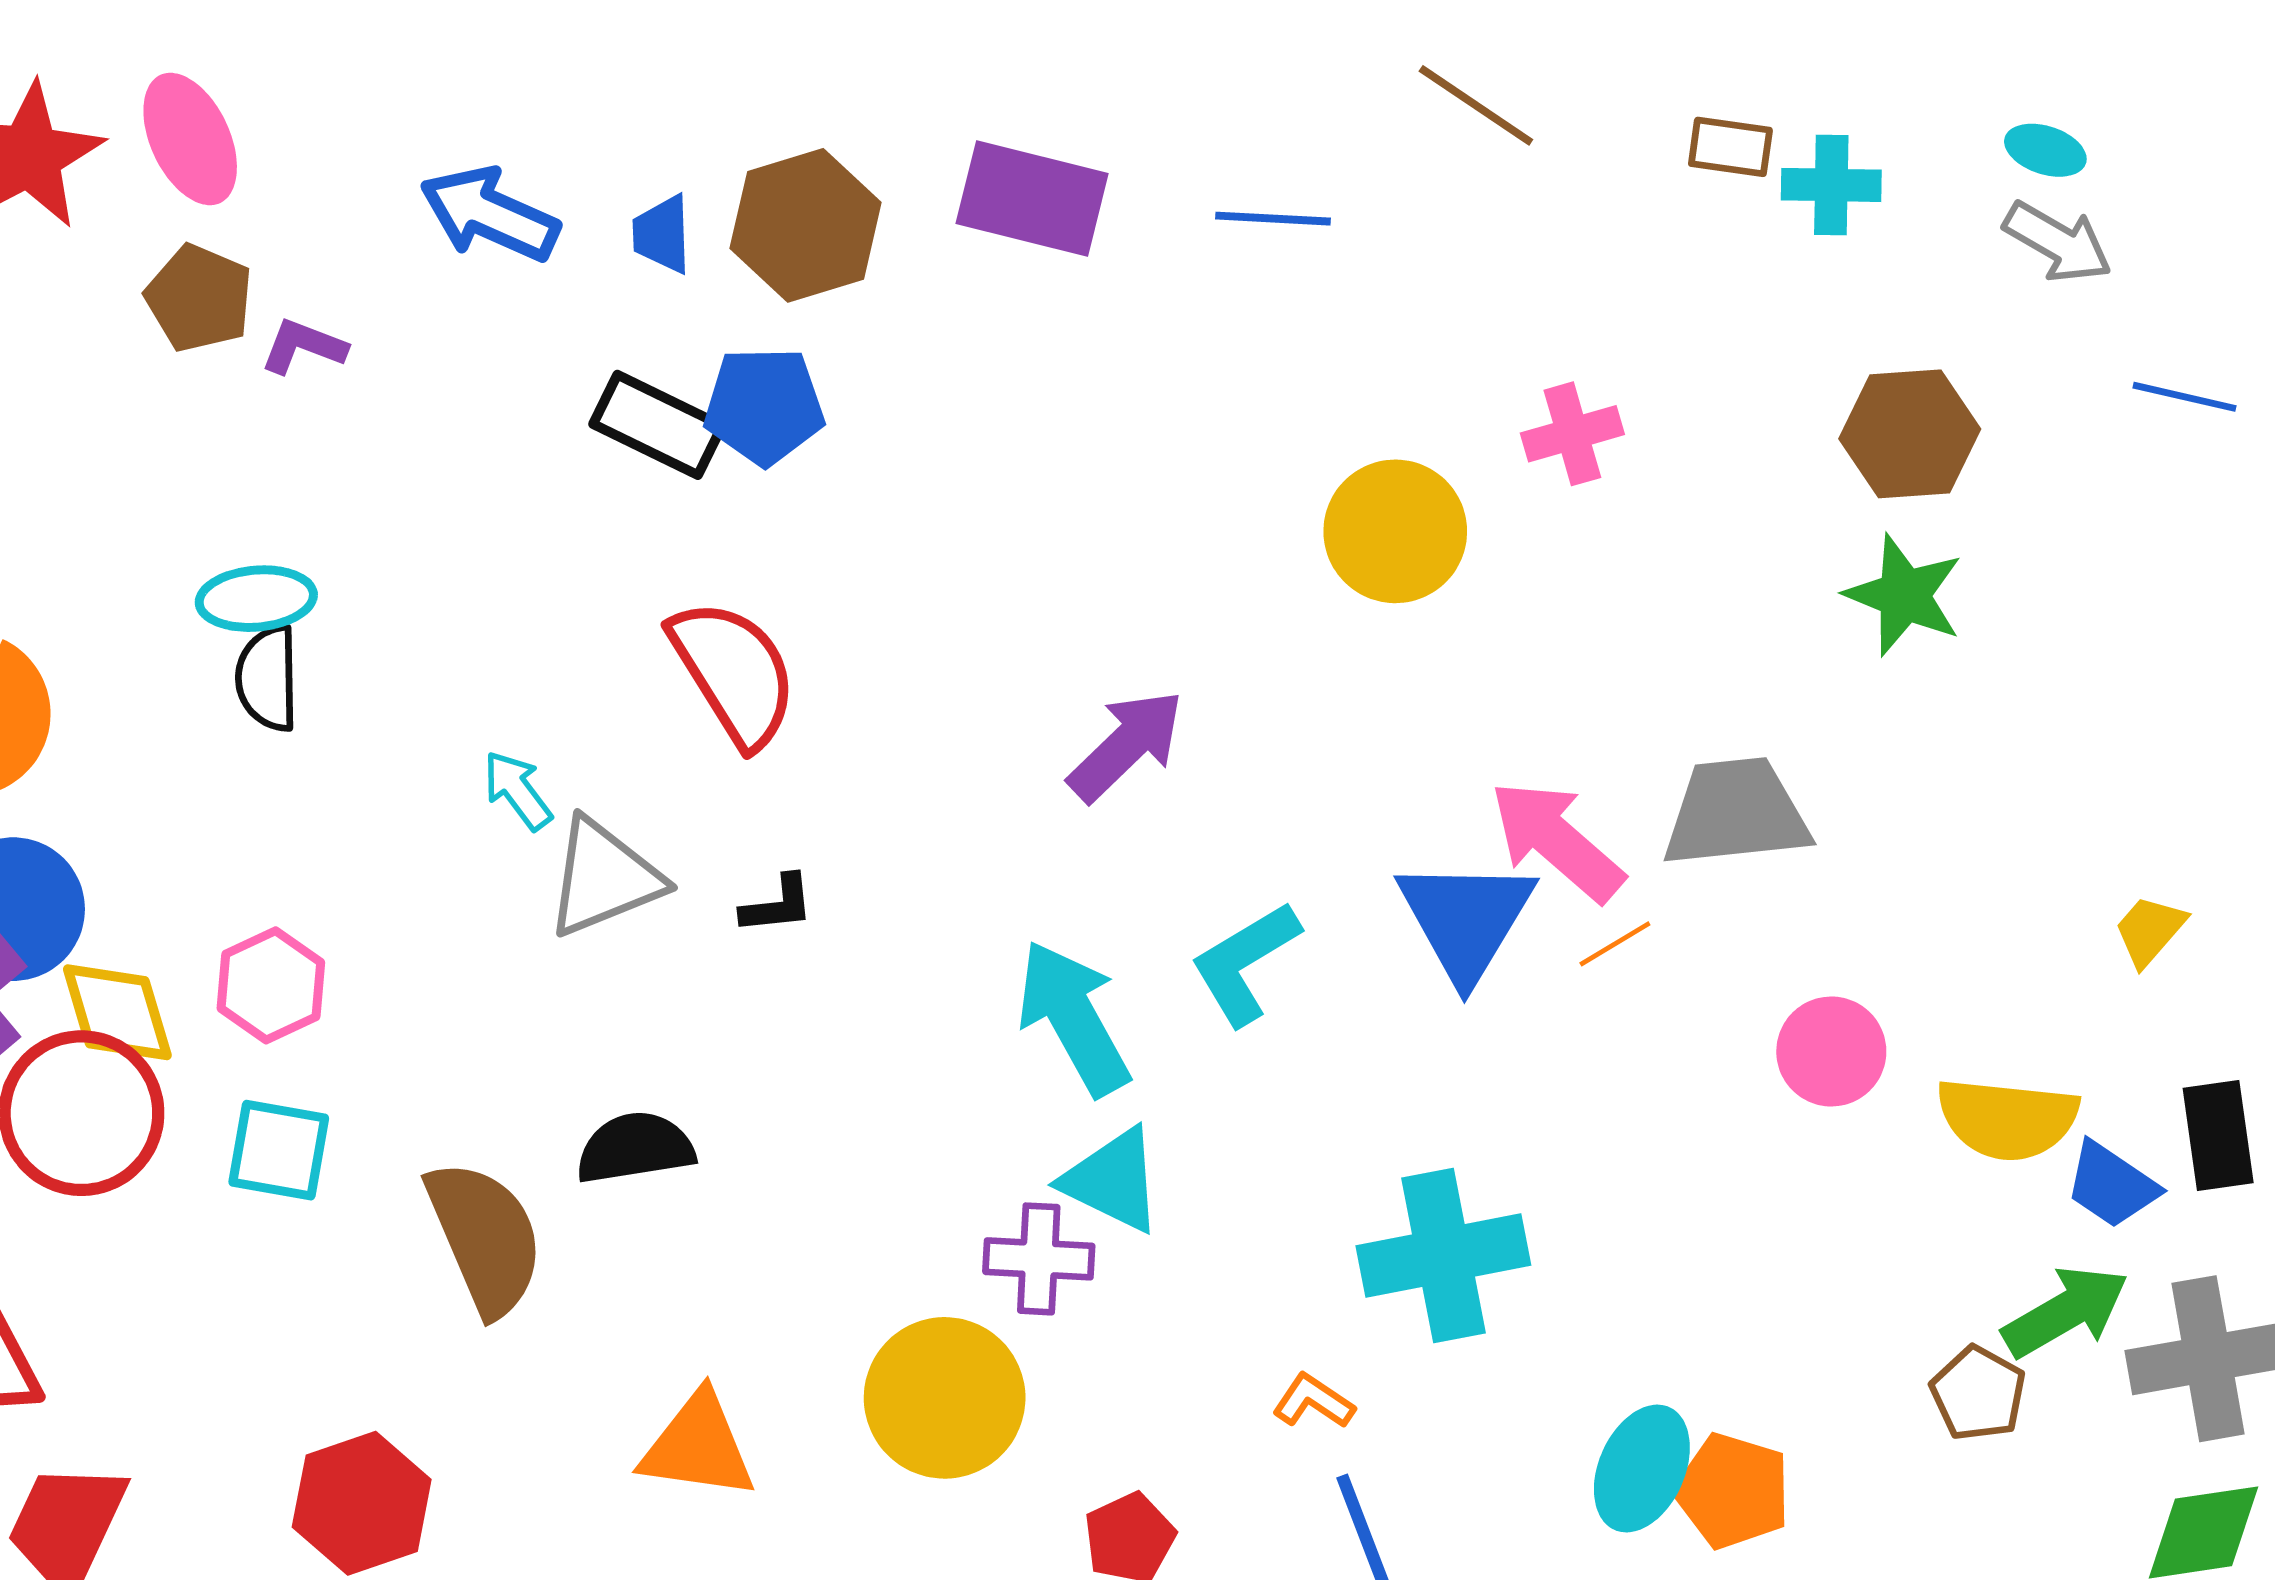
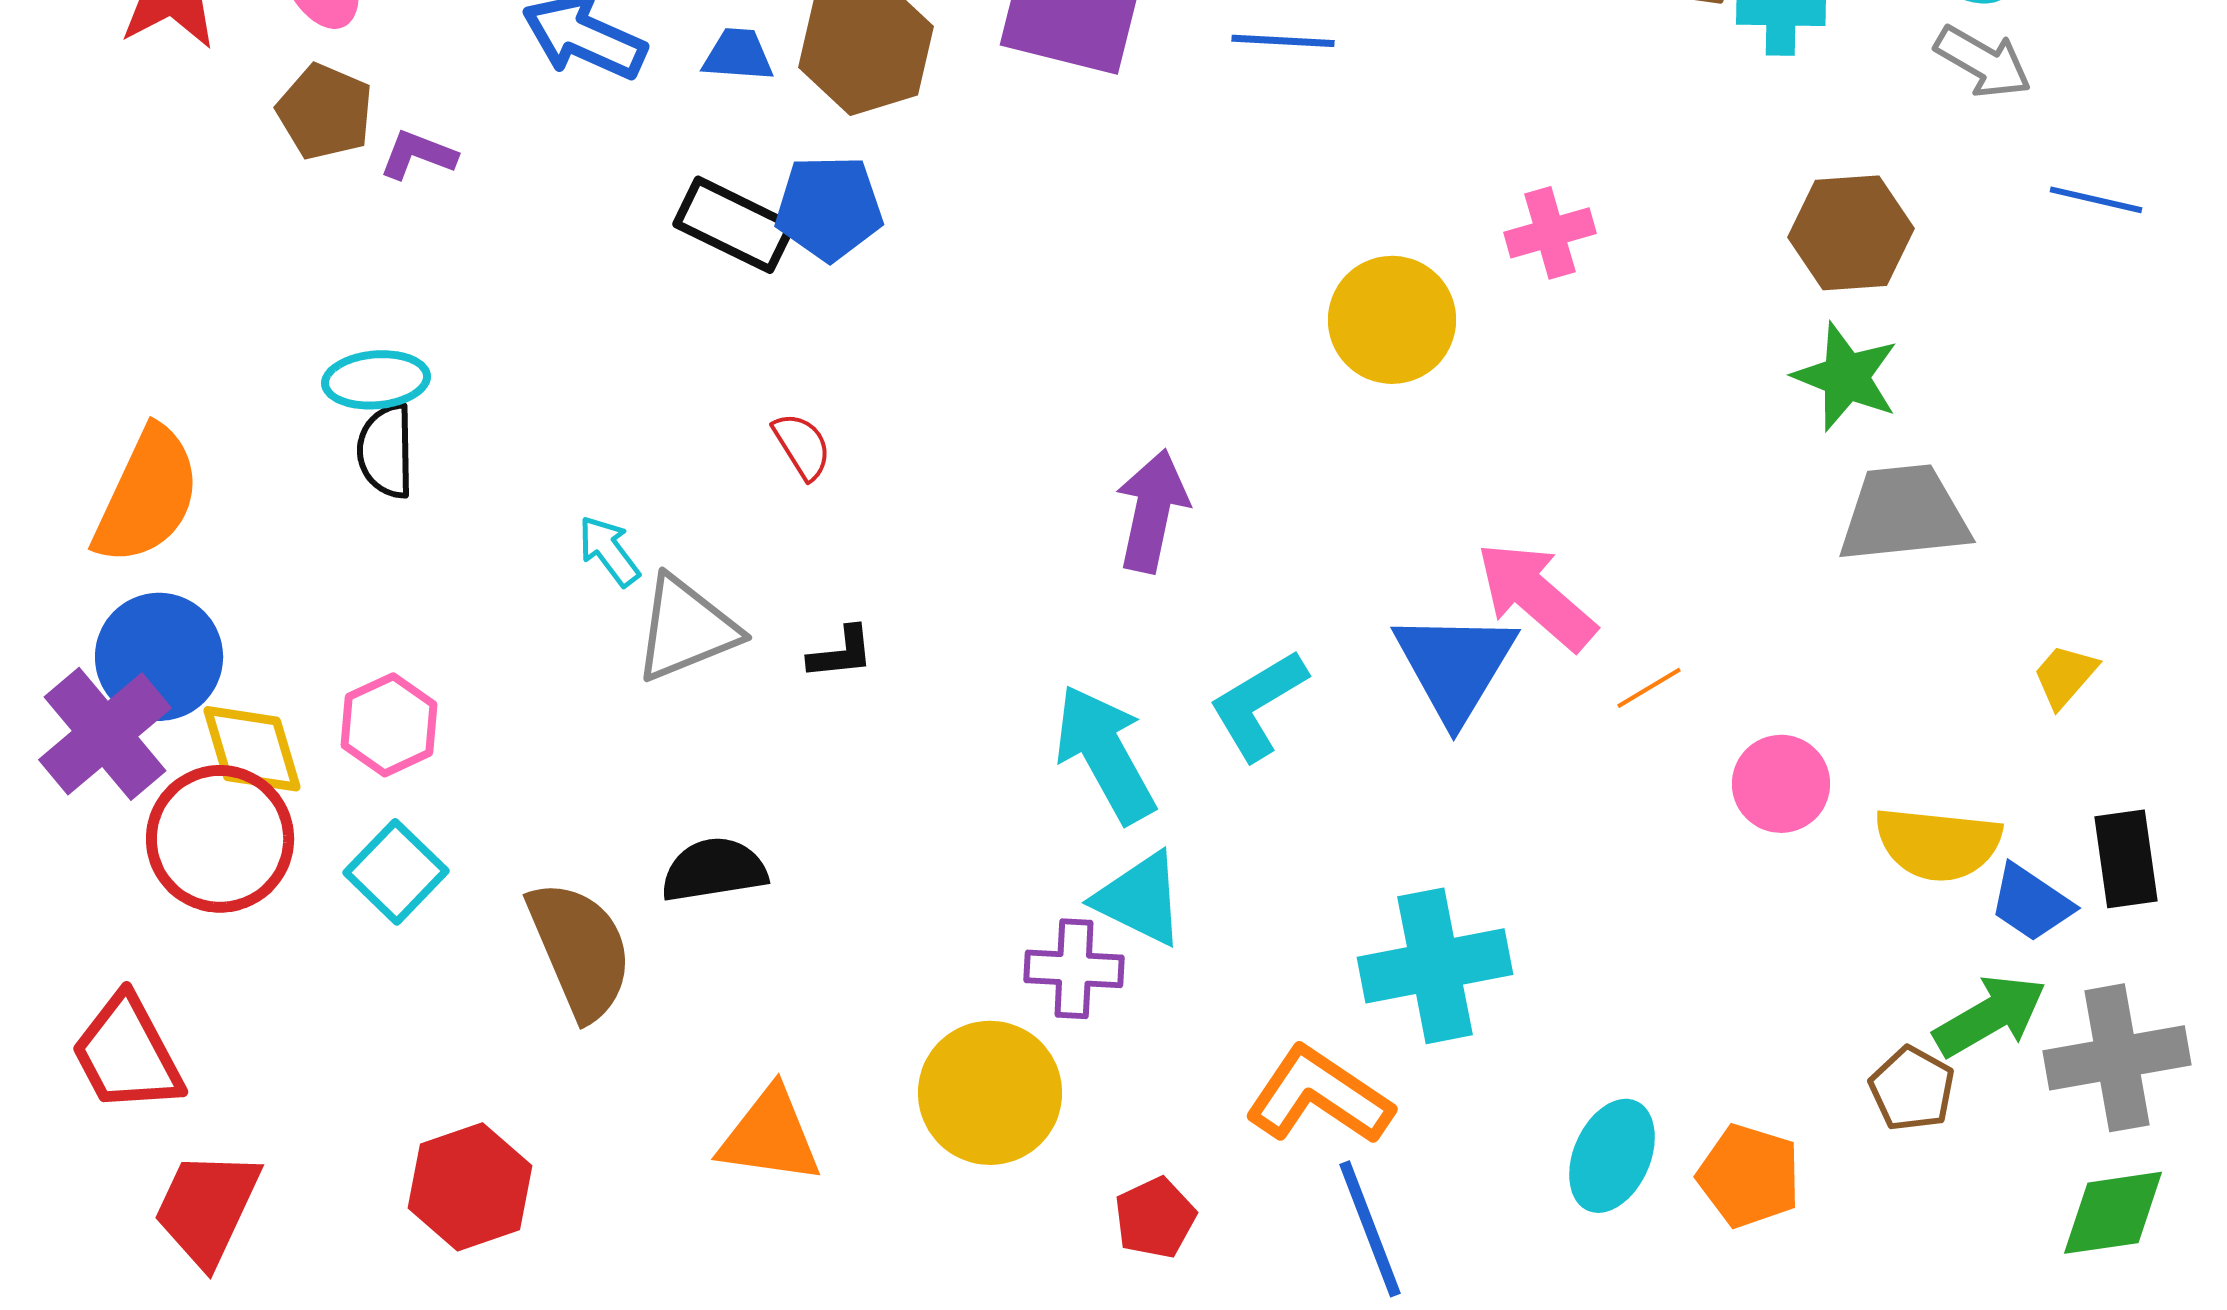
blue trapezoid: (662, 234) -> (738, 55), turned 96
red semicircle: (734, 673) -> (802, 446), size x0.5
purple arrow: (1126, 745) -> (1152, 511), turned -34
gray trapezoid: (1736, 813) -> (1904, 514), moved
orange line: (1615, 944) -> (1649, 688), moved
cyan square: (279, 1150) -> (396, 872), turned 34
orange L-shape: (1313, 1401) -> (1319, 1096), size x2.0
orange pentagon: (1733, 1491) -> (1749, 1176), moved

